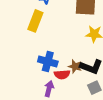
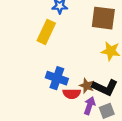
purple arrow: (49, 89) -> (90, 106), moved

